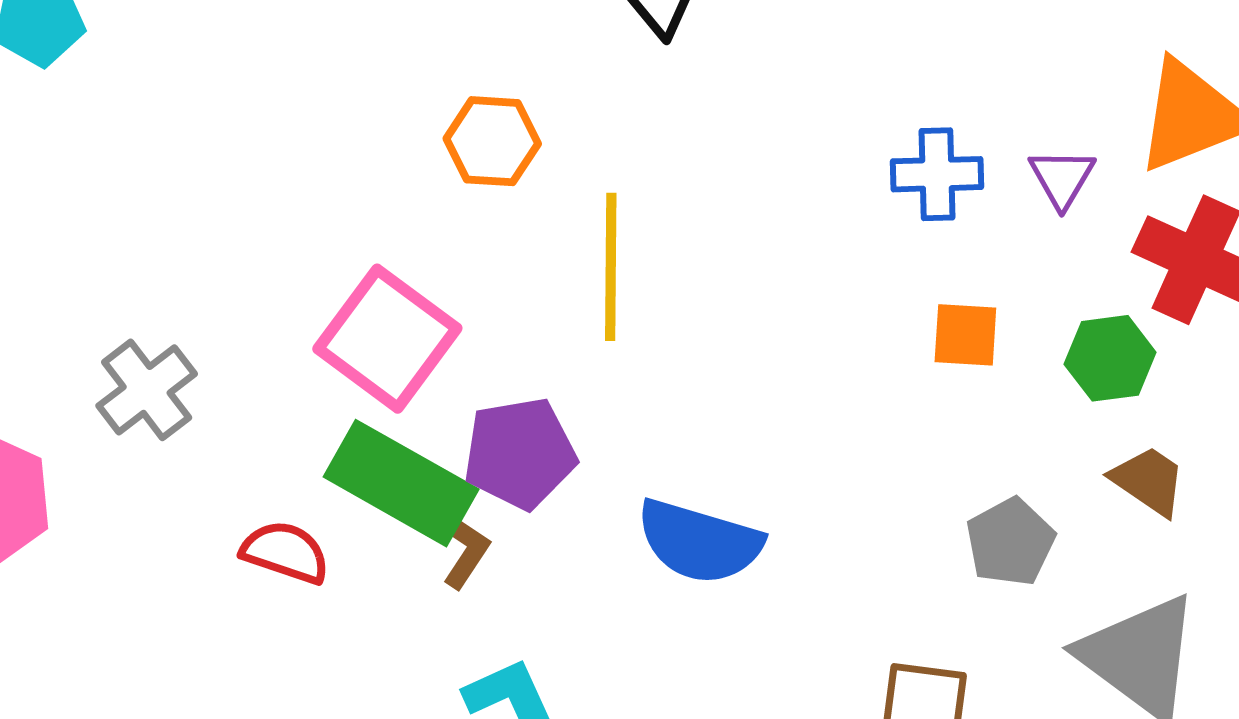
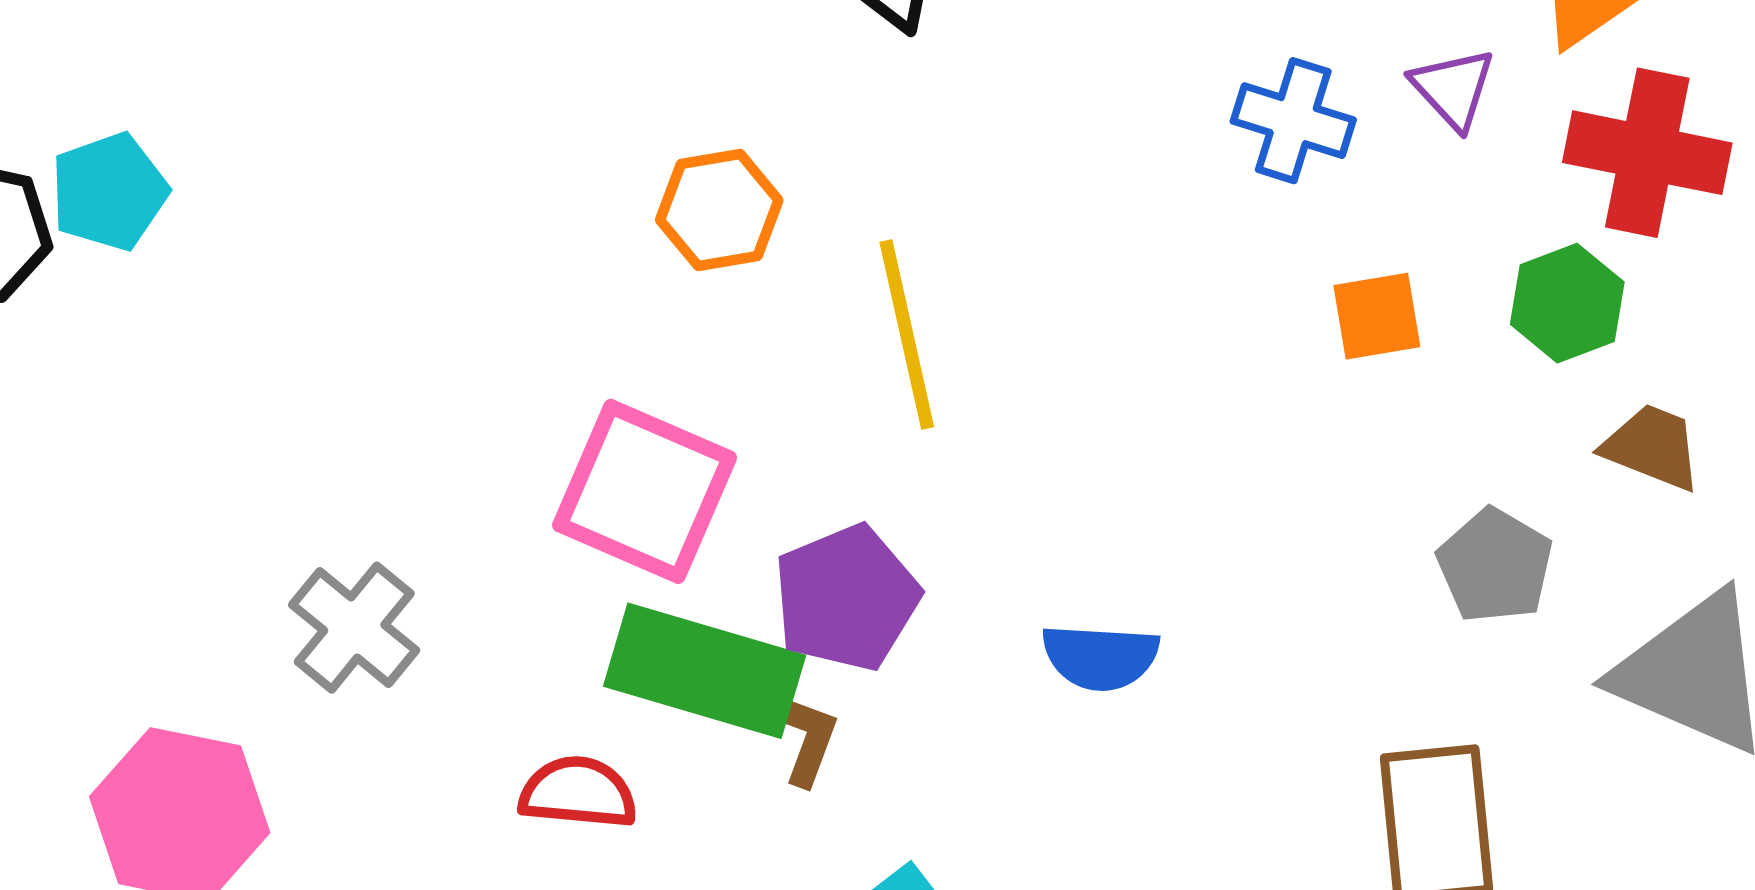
blue cross: (937, 174) -> (1293, 121), turned 32
blue semicircle: (699, 542) -> (1100, 657), size x0.7

